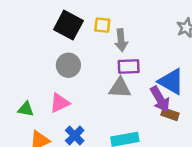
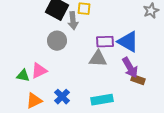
gray arrow: (121, 40) -> (73, 21), moved
blue triangle: (171, 82) -> (128, 42), moved
pink triangle: (60, 103) -> (39, 71), moved

